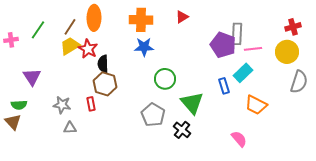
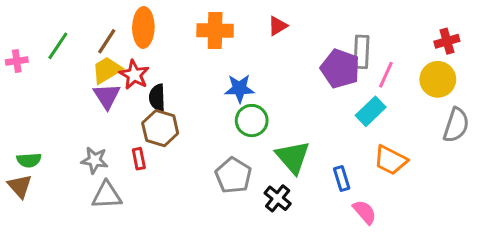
blue star: (144, 47) -> (239, 88), moved
pink line: (253, 49) -> (386, 75), turned -60
purple triangle: (32, 77) -> (107, 96), moved
blue rectangle: (224, 86) -> (342, 178), moved
gray triangle: (70, 128) -> (107, 195), size x1.5

